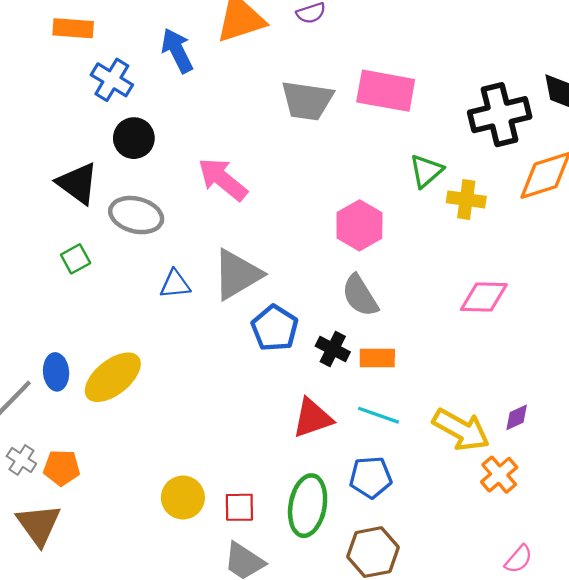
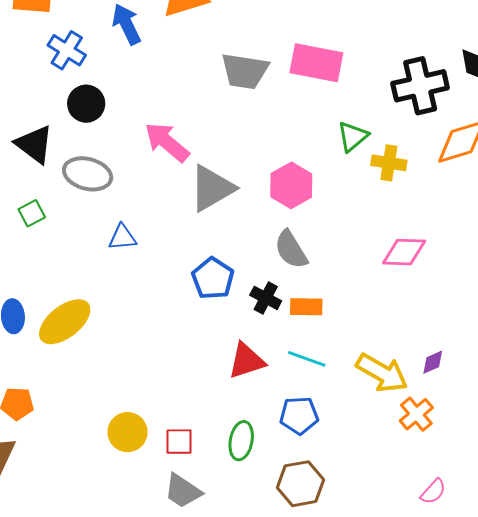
gray triangle: (237, 274) -> (212, 188), moved
green ellipse: (308, 506) -> (241, 441), size x0.7

